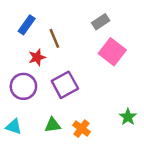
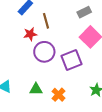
purple square: (65, 85) -> (72, 60), moved
purple circle: (23, 86) -> (44, 52), moved

